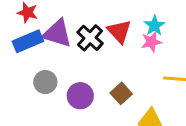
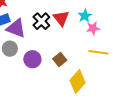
purple triangle: (57, 33) -> (16, 28), moved
pink star: (151, 42) -> (93, 28), moved

